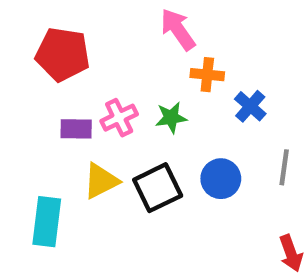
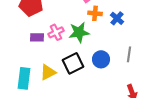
blue cross: (250, 106) -> (117, 18), moved
green star: (171, 118) -> (79, 32), size x1.5
yellow triangle: (101, 181) -> (48, 72), moved

